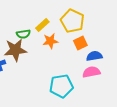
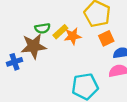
yellow rectangle: (42, 25) -> (60, 32), moved

